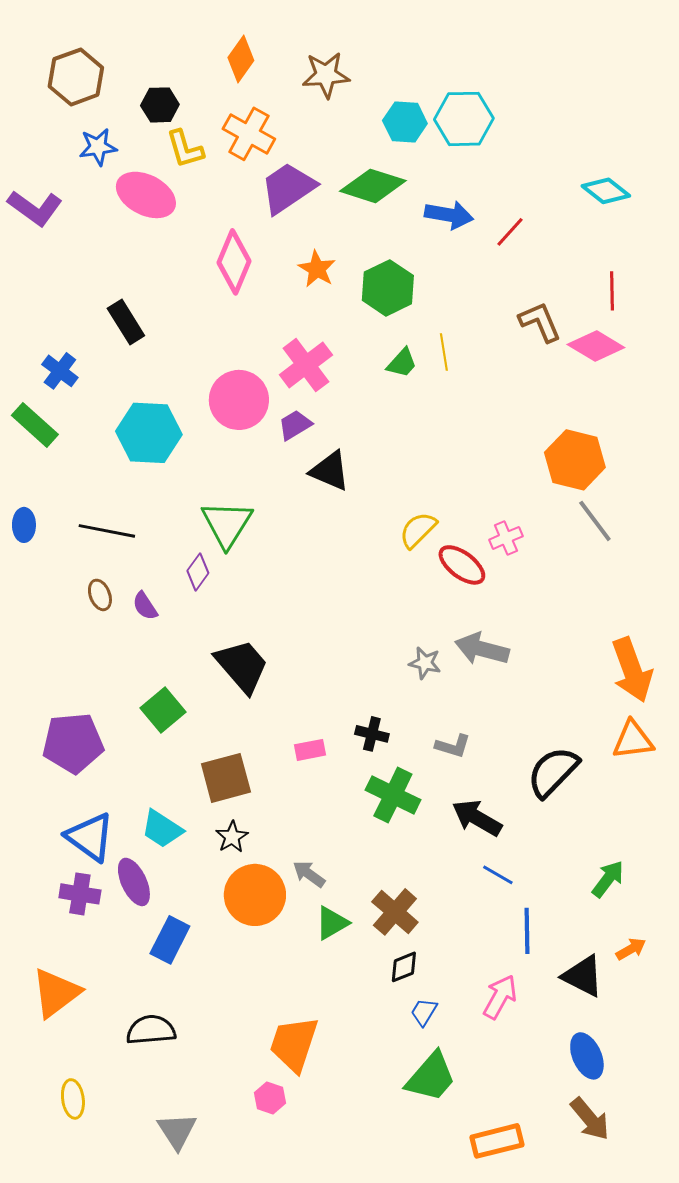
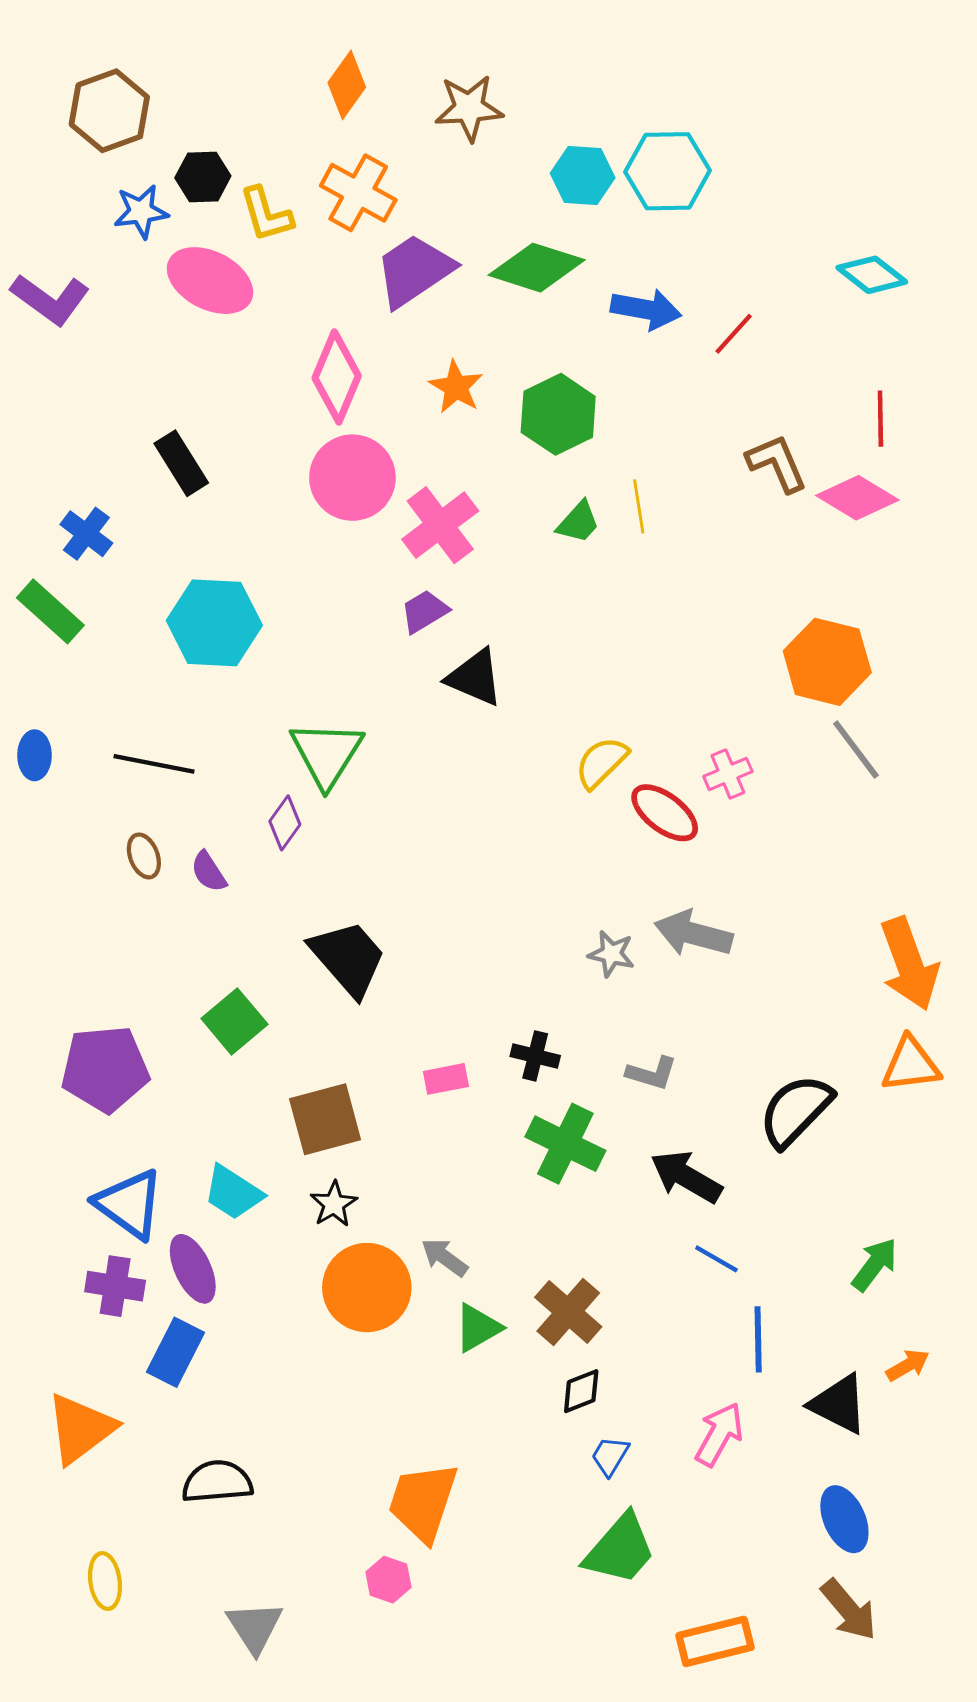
black hexagon: (160, 105) -> (203, 177), moved
pink circle: (239, 400) -> (352, 478), moved
blue rectangle: (170, 940) -> (176, 1352), moved

